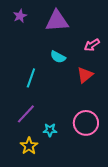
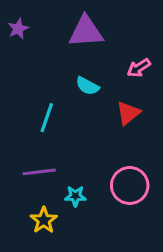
purple star: (20, 16) -> (18, 29), moved
purple line: (26, 114) -> (39, 172), turned 40

